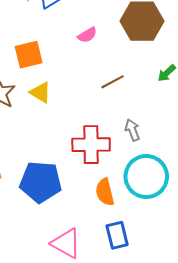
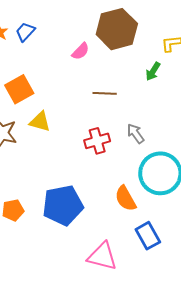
pink semicircle: (87, 35) -> (81, 51), moved
brown line: (112, 82) -> (105, 93), turned 45
red cross: (91, 145) -> (97, 141), moved, size x0.7

